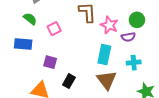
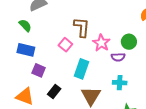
pink square: (54, 29) -> (65, 45), moved, turned -32
blue rectangle: (23, 44) -> (26, 50), moved
cyan rectangle: (104, 55) -> (81, 69), moved

